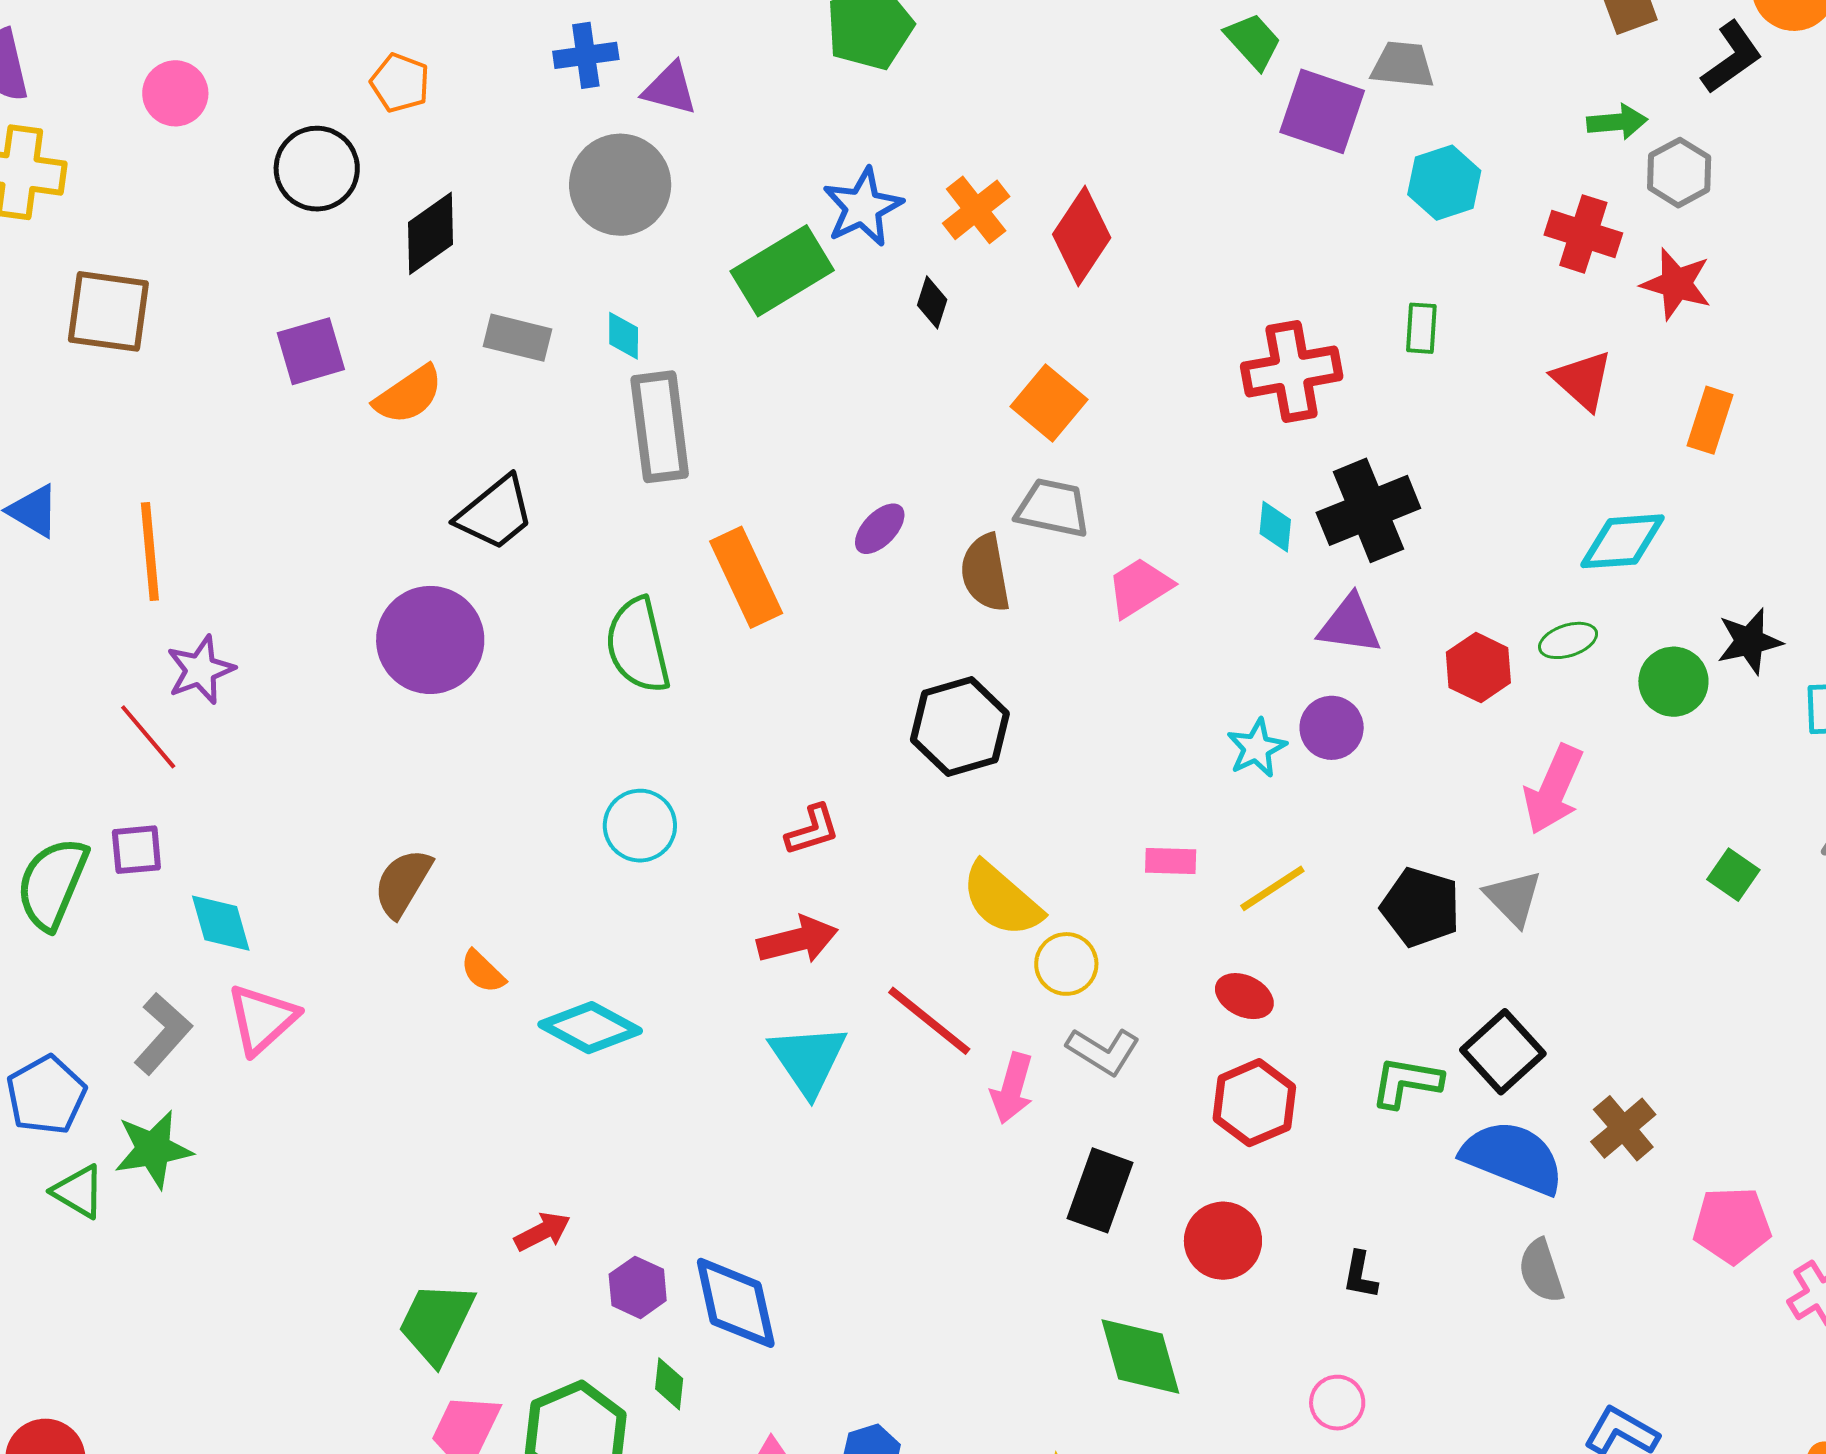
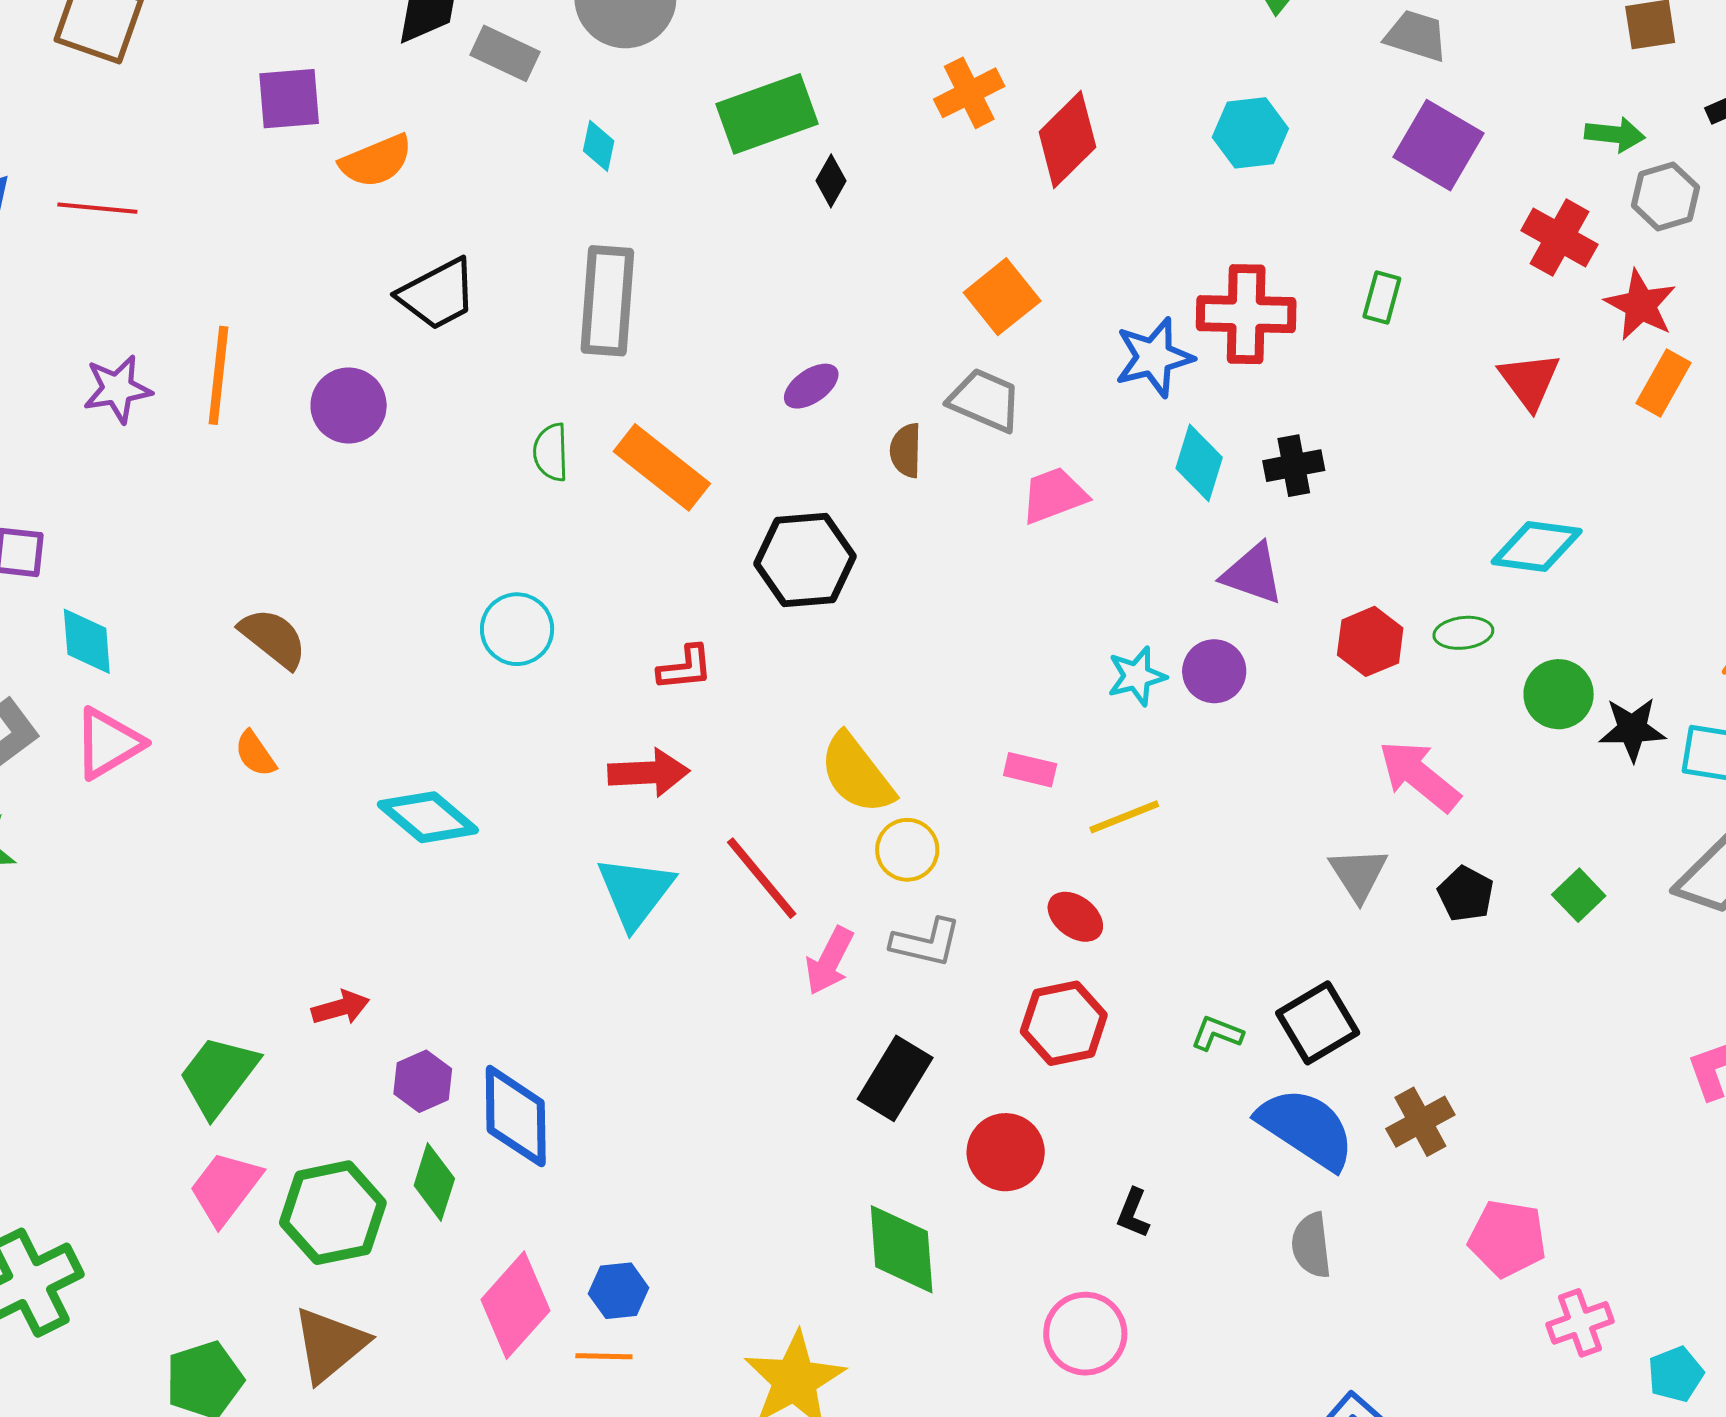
purple square: (1322, 111) -> (1439, 145), moved
cyan hexagon: (1444, 183) -> (1250, 133), moved
blue star: (863, 207) -> (1154, 357), moved
black diamond: (932, 302) -> (831, 181), moved
gray rectangle: (517, 338) -> (505, 53), moved
orange rectangle: (1710, 420) -> (1664, 383), moved
gray rectangle: (660, 427) -> (607, 301), moved
black cross: (1368, 510) -> (1294, 466), size x0.6
cyan diamond: (1275, 527) -> (1199, 463), size x1.4
orange line: (150, 551) -> (219, 375), moved
brown semicircle: (985, 573) -> (906, 450), size x0.7
orange rectangle: (746, 577) -> (662, 467), moved, turned -38
purple circle: (430, 640) -> (349, 405), size x0.7
black star: (1749, 641) -> (1632, 729), moved
green semicircle: (638, 645) -> (551, 452), size x0.6
black hexagon: (960, 727) -> (805, 560), moved
red line: (148, 737) -> (97, 208), moved, turned -56
pink arrow: (1553, 790) -> (1419, 776), turned 94
brown semicircle: (403, 883) -> (273, 638), turned 86
black pentagon: (1421, 907) -> (1466, 894), moved, size x0.7
orange semicircle: (483, 972) -> (255, 754), moved
gray L-shape: (1103, 1051) -> (926, 942), turned -30
green L-shape: (1406, 1082) -> (1217, 1033), size x0.7
green diamond: (669, 1384) -> (434, 1182), size x1.4
pink circle: (1337, 1403) -> (1085, 1334), size x1.5

